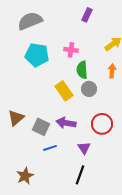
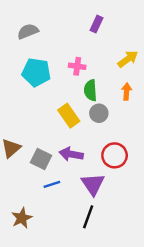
gray semicircle: (30, 21) -> (28, 31), size x0.7
purple triangle: (84, 148) -> (93, 184), size x1.5

